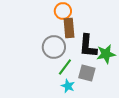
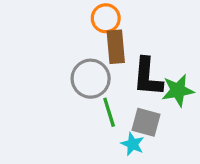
green line: (65, 67) -> (109, 112), turned -54
cyan star: (68, 86) -> (133, 144), moved

